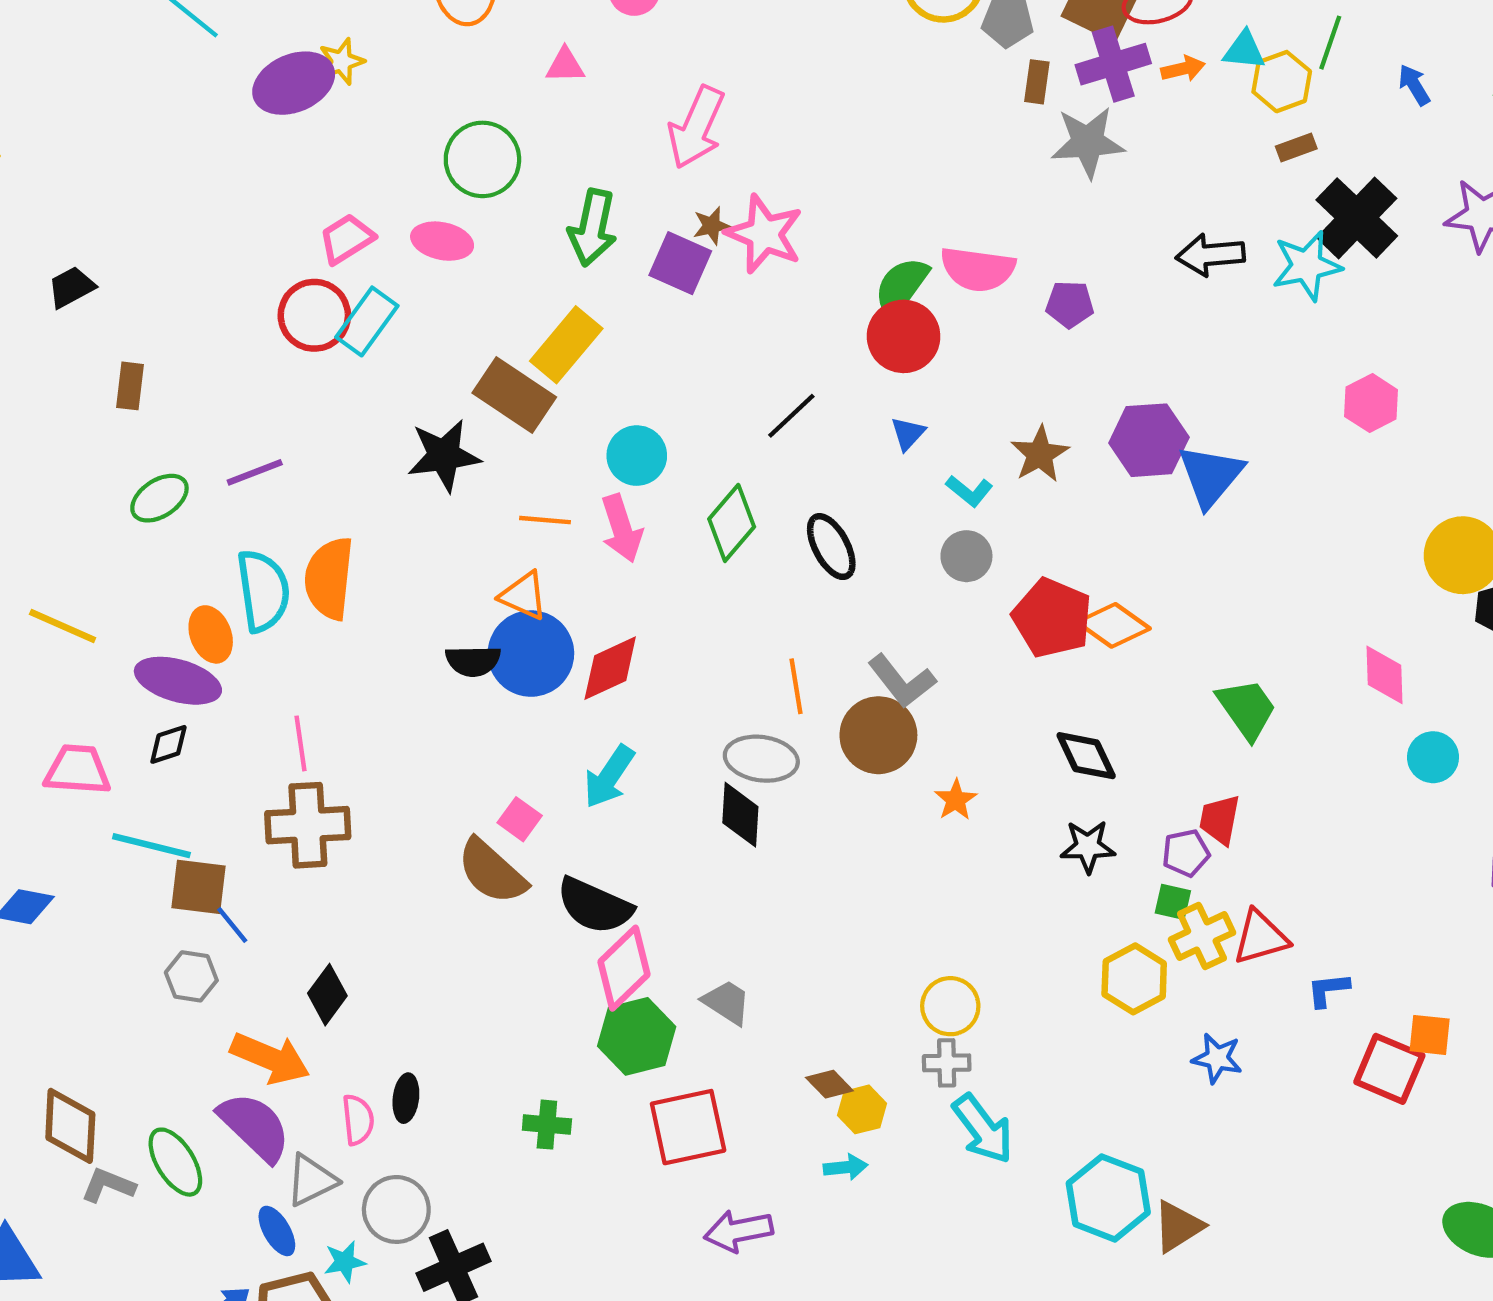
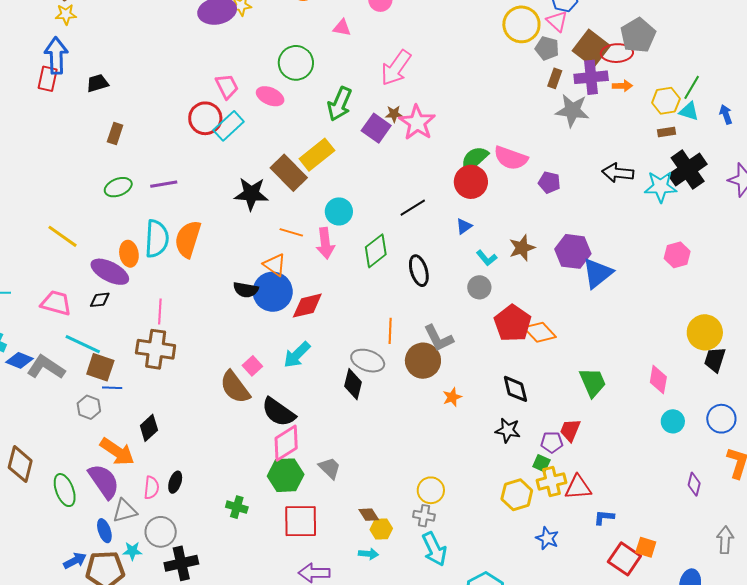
cyan triangle: (1244, 50) -> (689, 111), moved
pink trapezoid: (347, 239) -> (227, 86), turned 84
blue line: (232, 925) -> (112, 388), turned -60
gray L-shape: (108, 1185) -> (46, 367), moved, size x1.5

